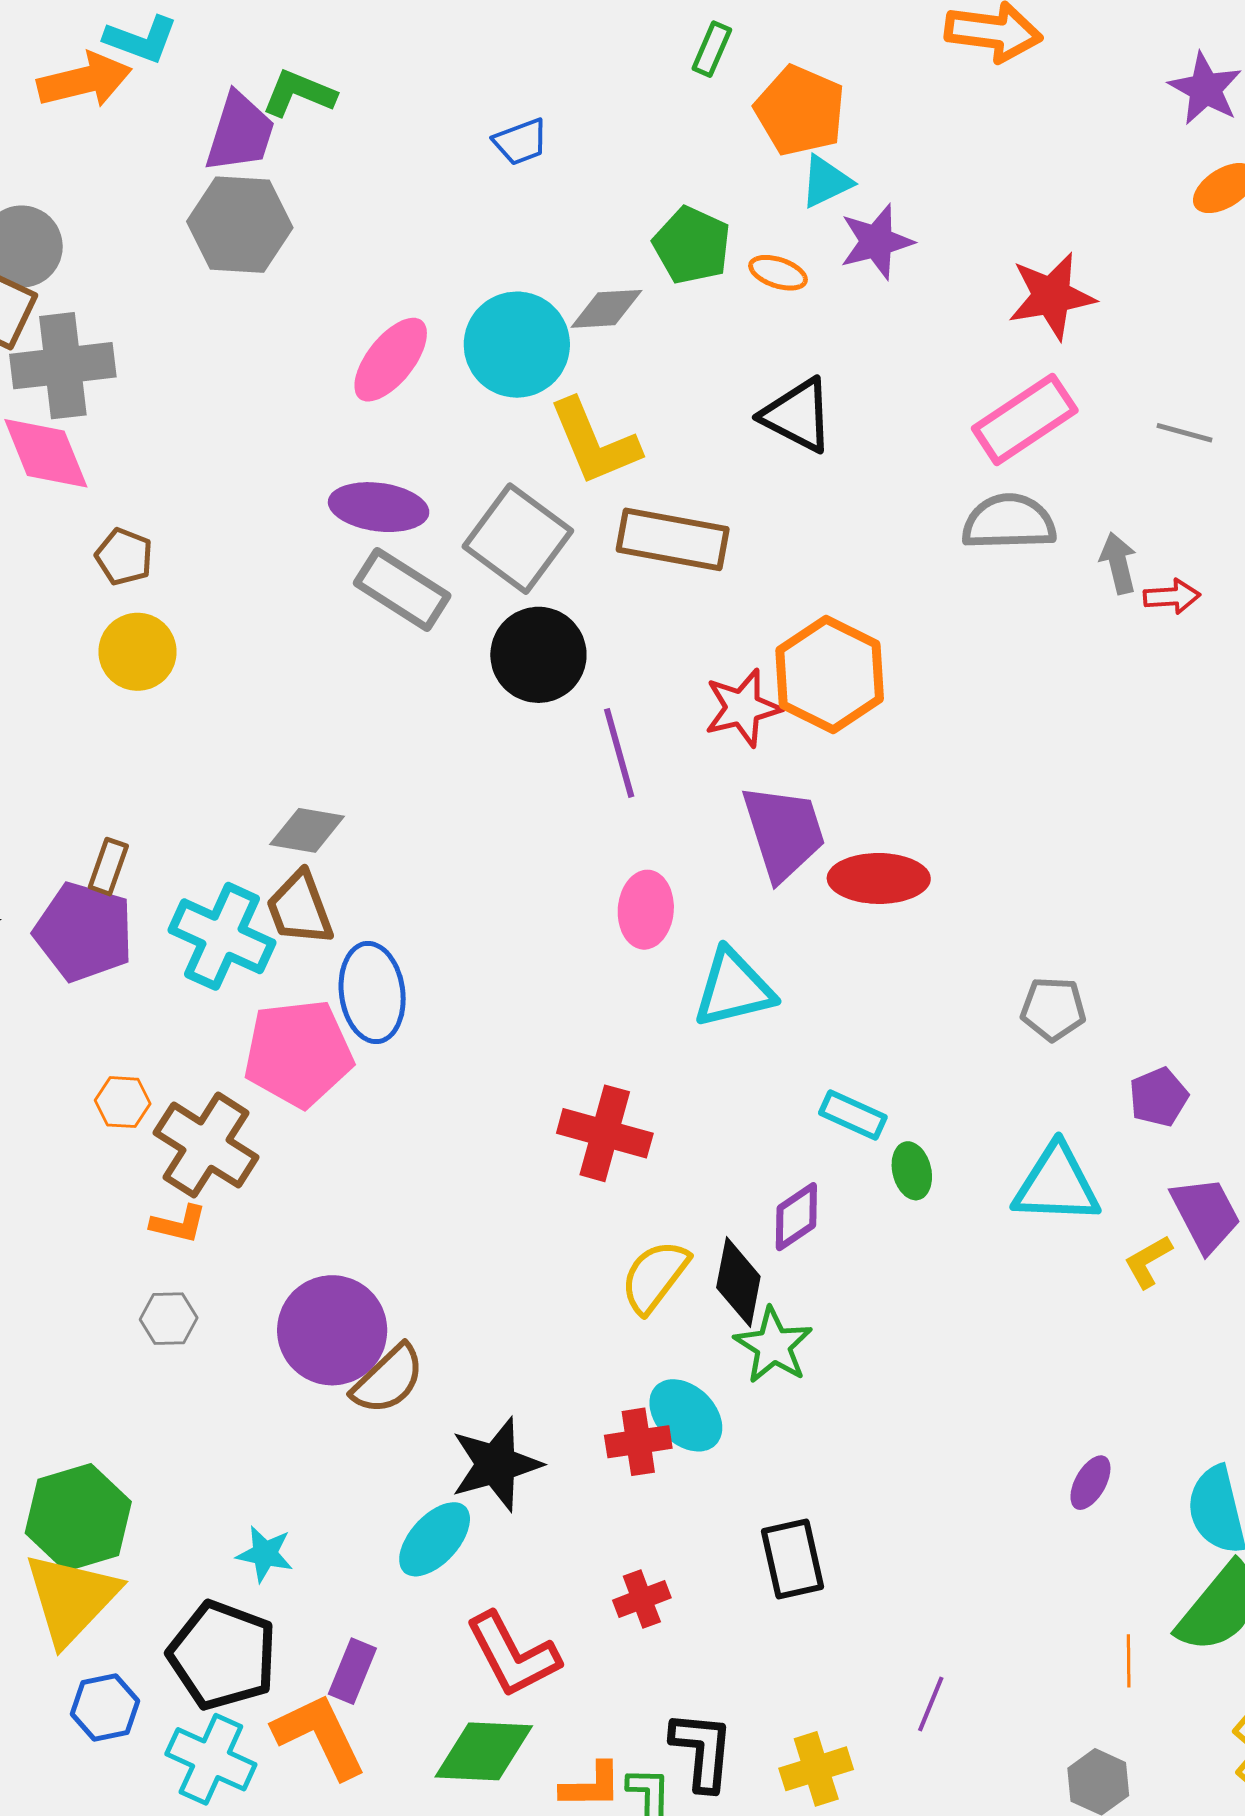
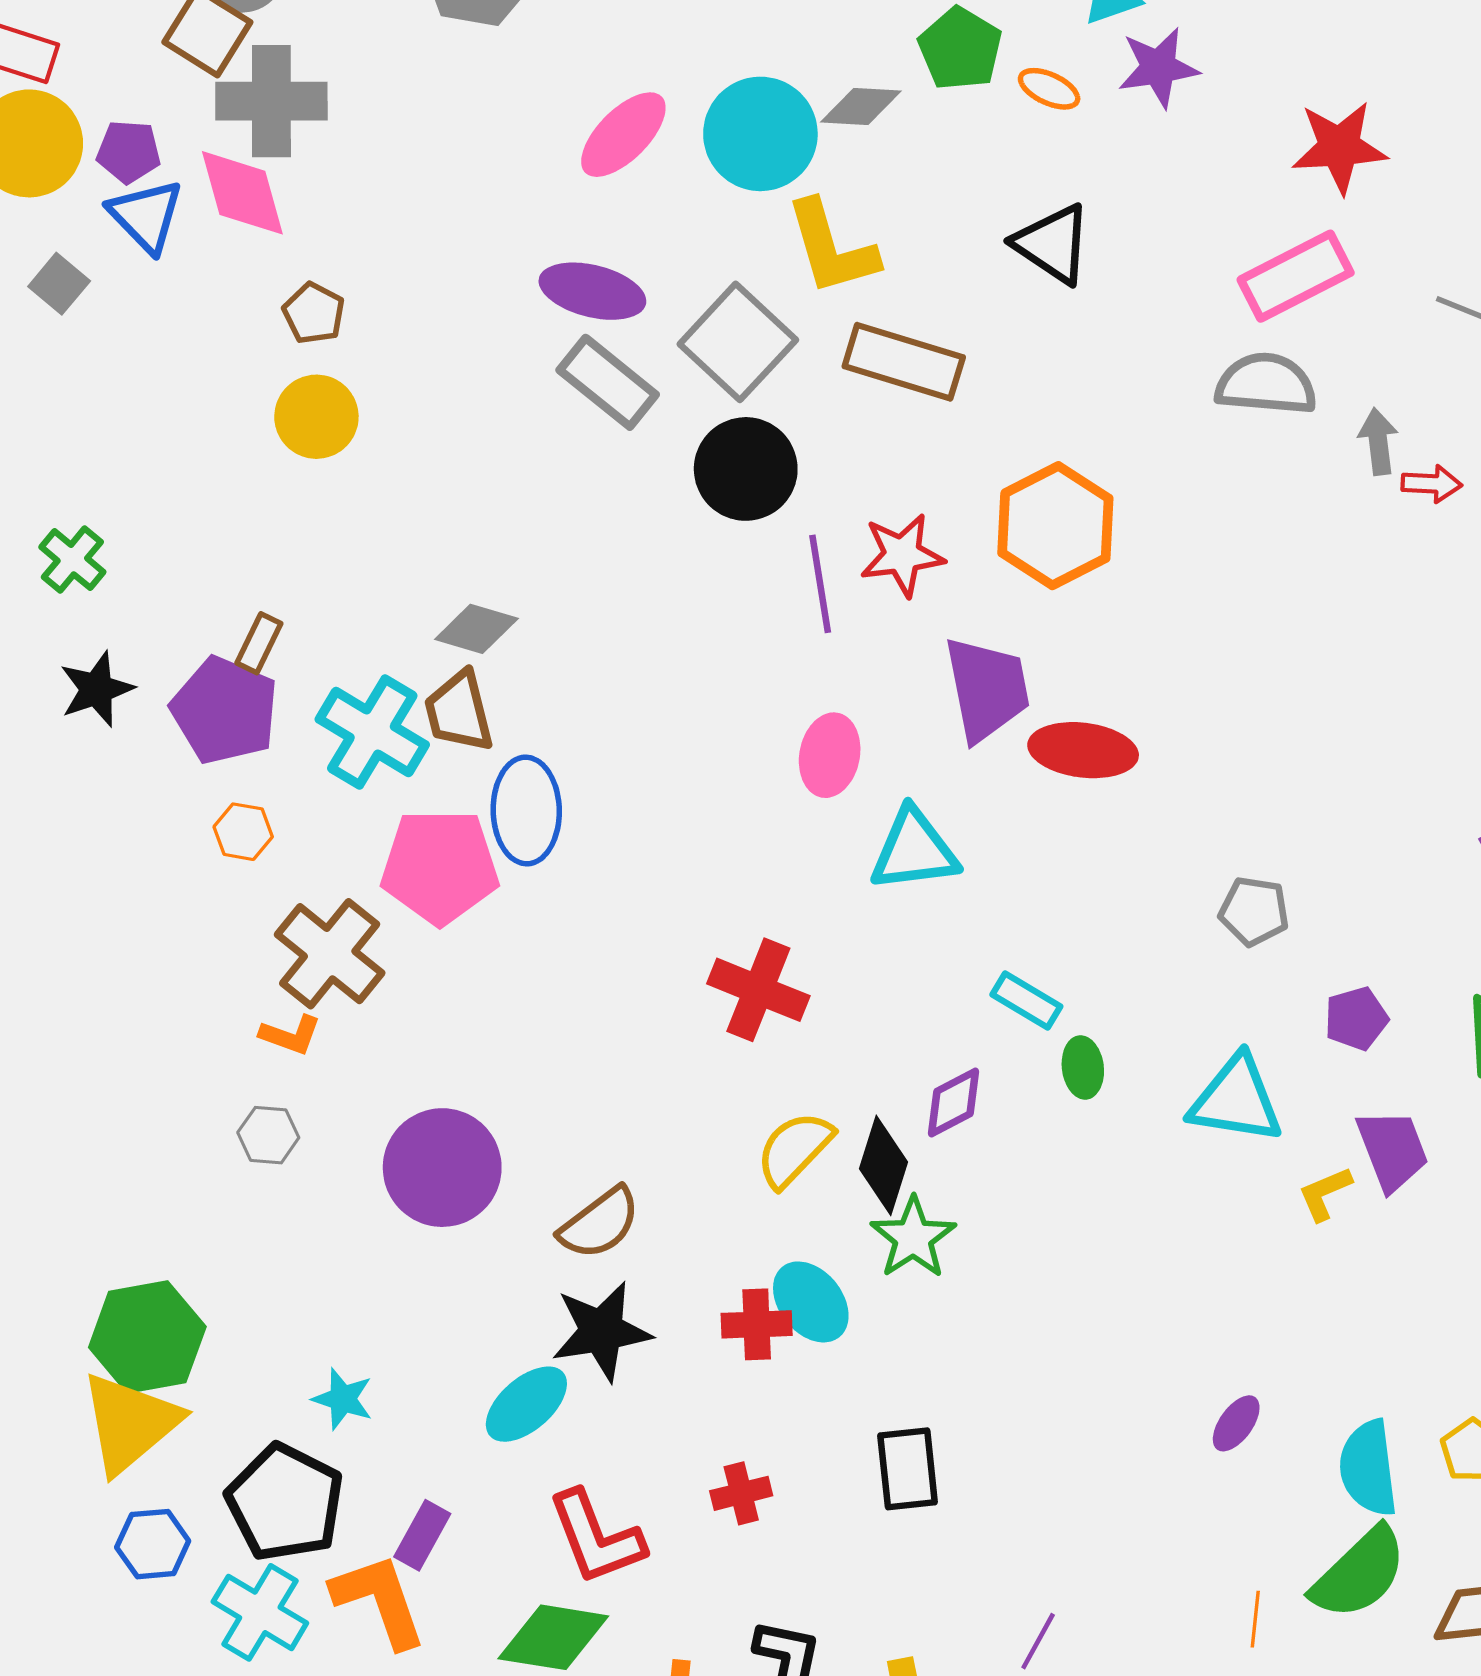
red star: (743, 708) -> (902, 555), moved
orange hexagon: (123, 1102) -> (243, 832), moved
brown semicircle: (388, 1379) -> (600, 1223), moved

